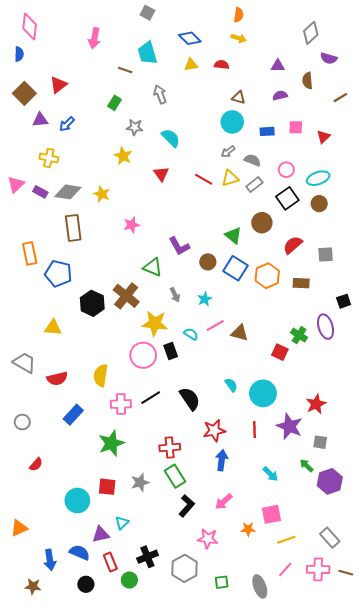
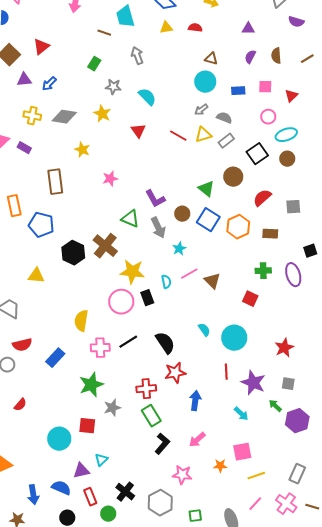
brown semicircle: (308, 81) -> (276, 56), moved
purple semicircle: (280, 95) -> (250, 57), turned -48
pink circle: (286, 170) -> (268, 117), moved
gray diamond: (68, 192) -> (64, 117), moved
gray arrow: (175, 295) -> (158, 228), moved, size x1.5
brown triangle: (240, 333) -> (212, 281), turned 30
cyan semicircle: (191, 334) -> (166, 282), turned 48
green cross: (299, 335) -> (263, 271), moved, turned -35
red semicircle: (57, 379) -> (22, 345), moved
purple star: (289, 426) -> (253, 383), moved
red star: (214, 431) -> (175, 373), moved
gray star: (140, 482) -> (112, 408), moved
gray rectangle: (330, 538) -> (297, 474), turned 66
black cross: (147, 557) -> (125, 492), turned -30
pink cross: (318, 569) -> (286, 504), turned 35

